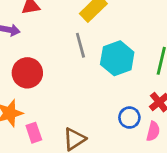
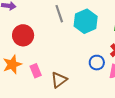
pink rectangle: (34, 133) -> (36, 71), moved

